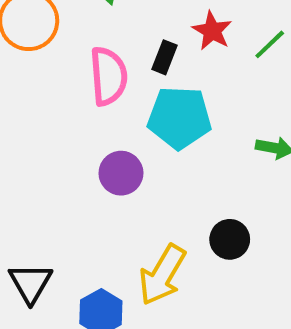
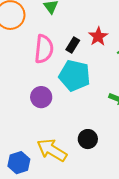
yellow arrow: (162, 275) -> (52, 150), turned 80

